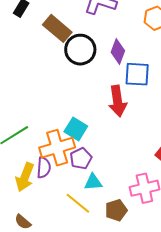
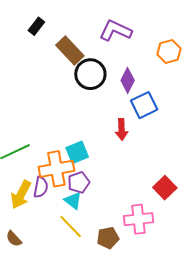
blue square: (137, 74) -> (144, 105), turned -36
red arrow: (118, 101) -> (122, 129), size x0.7
cyan square: (76, 129) -> (77, 152), turned 30
cyan triangle: (93, 182) -> (73, 201), moved, turned 36

